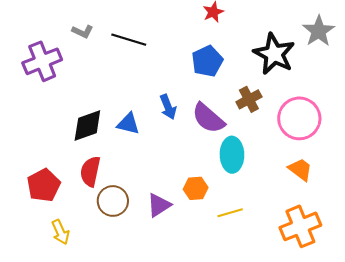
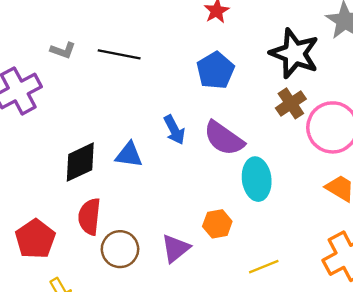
brown cross: (249, 99) -> (291, 103), moved
yellow line: (230, 213) -> (264, 267), moved

